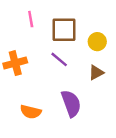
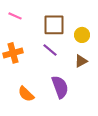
pink line: (31, 19) -> (15, 16), moved, turned -56
orange semicircle: (31, 112) -> (26, 94), turned 30

